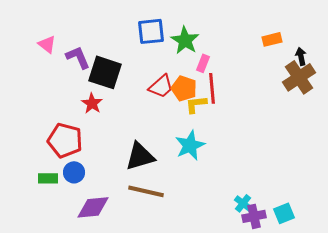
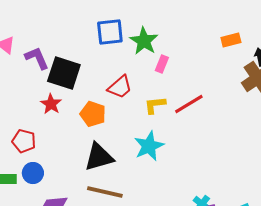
orange pentagon: (184, 88) -> (93, 114), moved
red line: (212, 88) -> (189, 104), moved, turned 64
red pentagon: (65, 140) -> (24, 141), size x0.7

